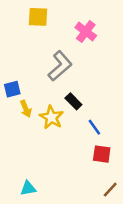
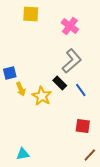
gray L-shape: (60, 66) -> (72, 61), moved
blue line: (94, 127) -> (81, 90), moved

